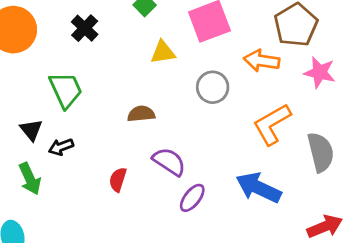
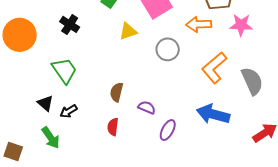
brown semicircle: (141, 114) -> (117, 92), moved, turned -60
purple semicircle: (169, 162) -> (147, 107), size x0.7

